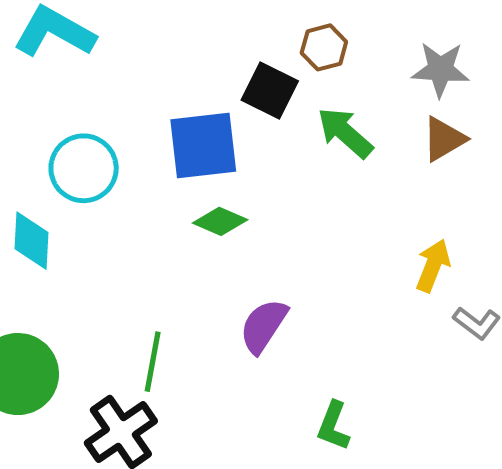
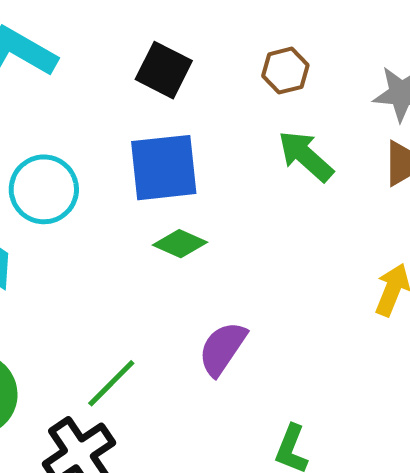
black square: (270, 90) -> (164, 70), moved
green line: (153, 362) -> (111, 383), turned 34

